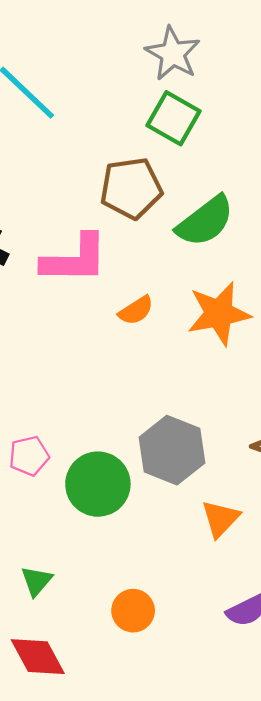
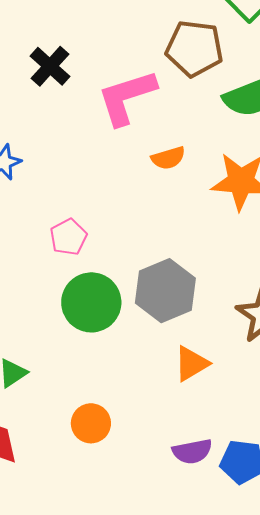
pink L-shape: (75, 259) -> (127, 97), turned 146
pink pentagon: (29, 456) -> (68, 237), moved, turned -30

